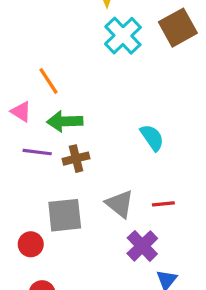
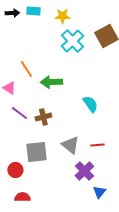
green arrow: (65, 121) -> (51, 82), moved
purple line: (37, 152) -> (19, 113), turned 30

